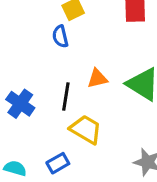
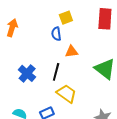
orange triangle: (97, 78) -> (72, 52), moved

